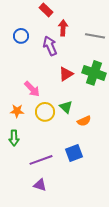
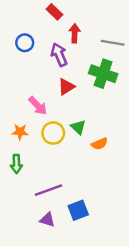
green cross: (94, 73) -> (103, 74), moved
red triangle: (66, 74) -> (66, 87), moved
blue square: (74, 153) -> (78, 210), moved

